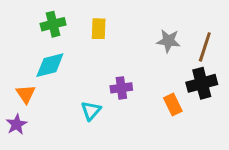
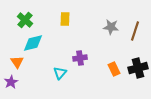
green cross: (53, 24) -> (25, 20), moved, turned -35
black cross: (202, 83) -> (138, 68), moved

